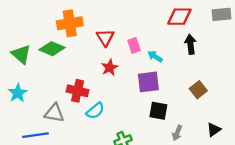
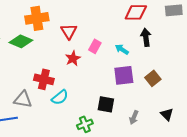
pink rectangle: (134, 45) -> (95, 46), moved, turned 48
cyan arrow: (155, 56) -> (122, 49), moved
purple square: (148, 82) -> (124, 75), moved
black square: (158, 111) -> (106, 104), moved
black triangle: (214, 130) -> (167, 114), turned -40

